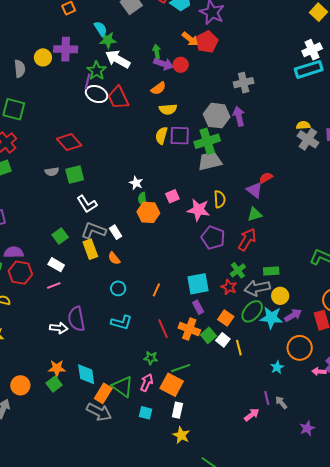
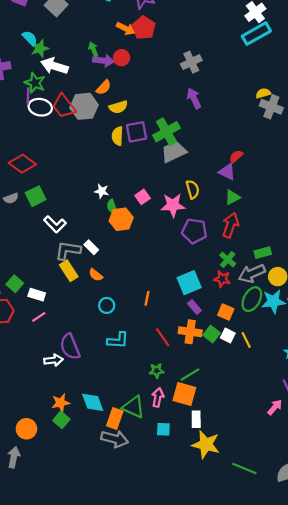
gray hexagon: (217, 116) -> (84, 106), moved
green square: (60, 236) -> (15, 284), moved
yellow star: (181, 435) -> (206, 444), size x1.5

